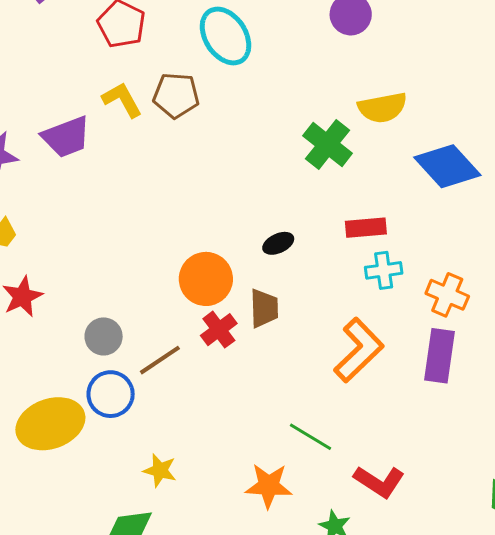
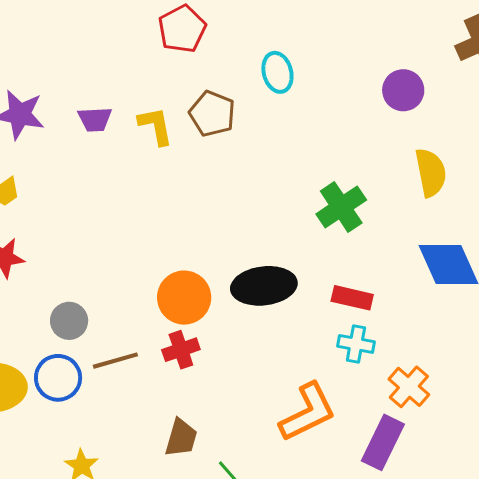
cyan ellipse: (226, 36) -> (277, 72), size x0.7
yellow L-shape: (122, 100) -> (156, 126), moved
yellow semicircle: (382, 108) -> (431, 173), moved, turned -108
purple trapezoid: (66, 137) -> (95, 119), size x0.7
black ellipse: (278, 243) -> (264, 286), size x2.0
brown trapezoid: (264, 308) -> (181, 438), moved

